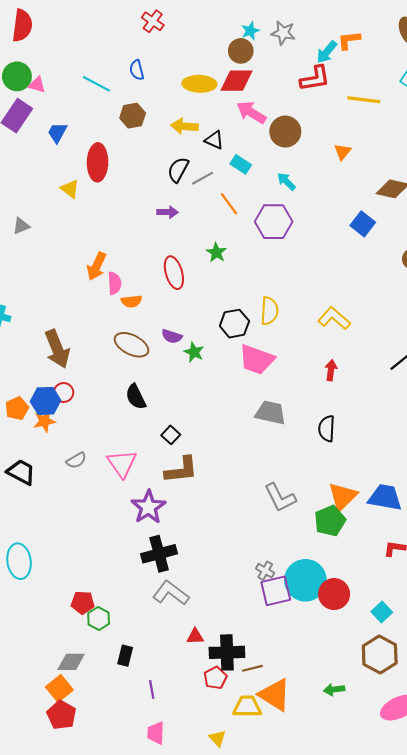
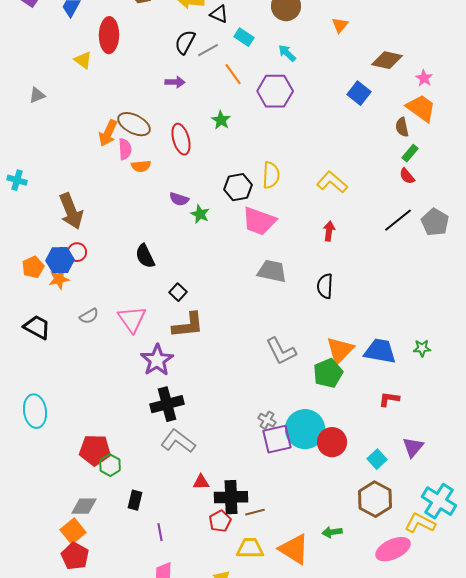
brown ellipse: (131, 345) -> (134, 124), moved
red pentagon: (83, 603) -> (95, 450), size x1.4
orange triangle: (275, 695) -> (294, 549), moved

